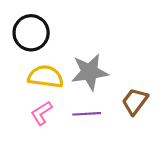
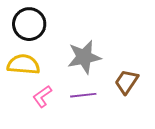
yellow semicircle: (46, 77) -> (23, 64), moved

